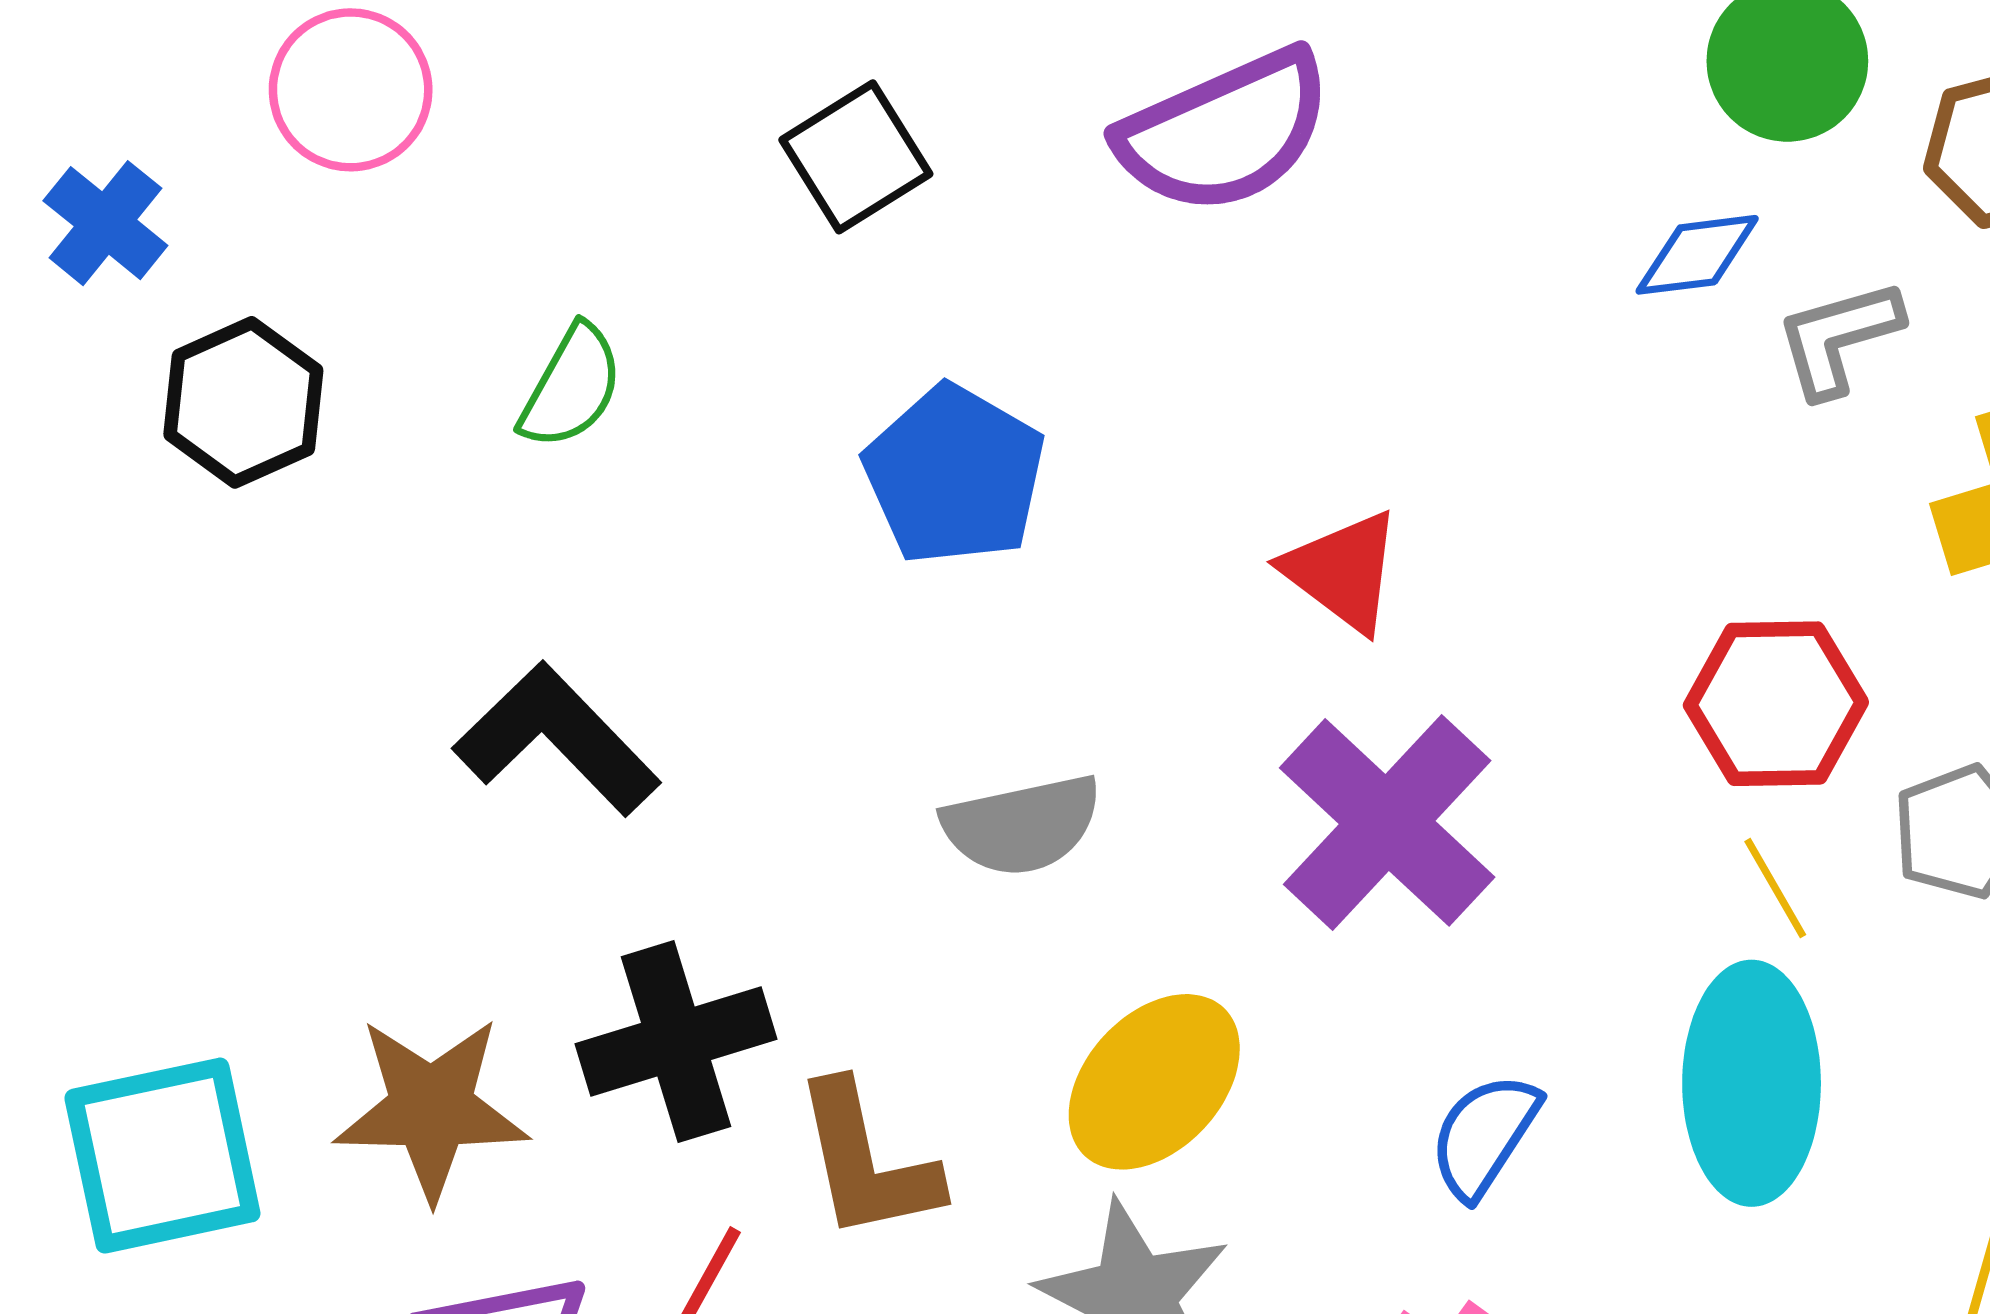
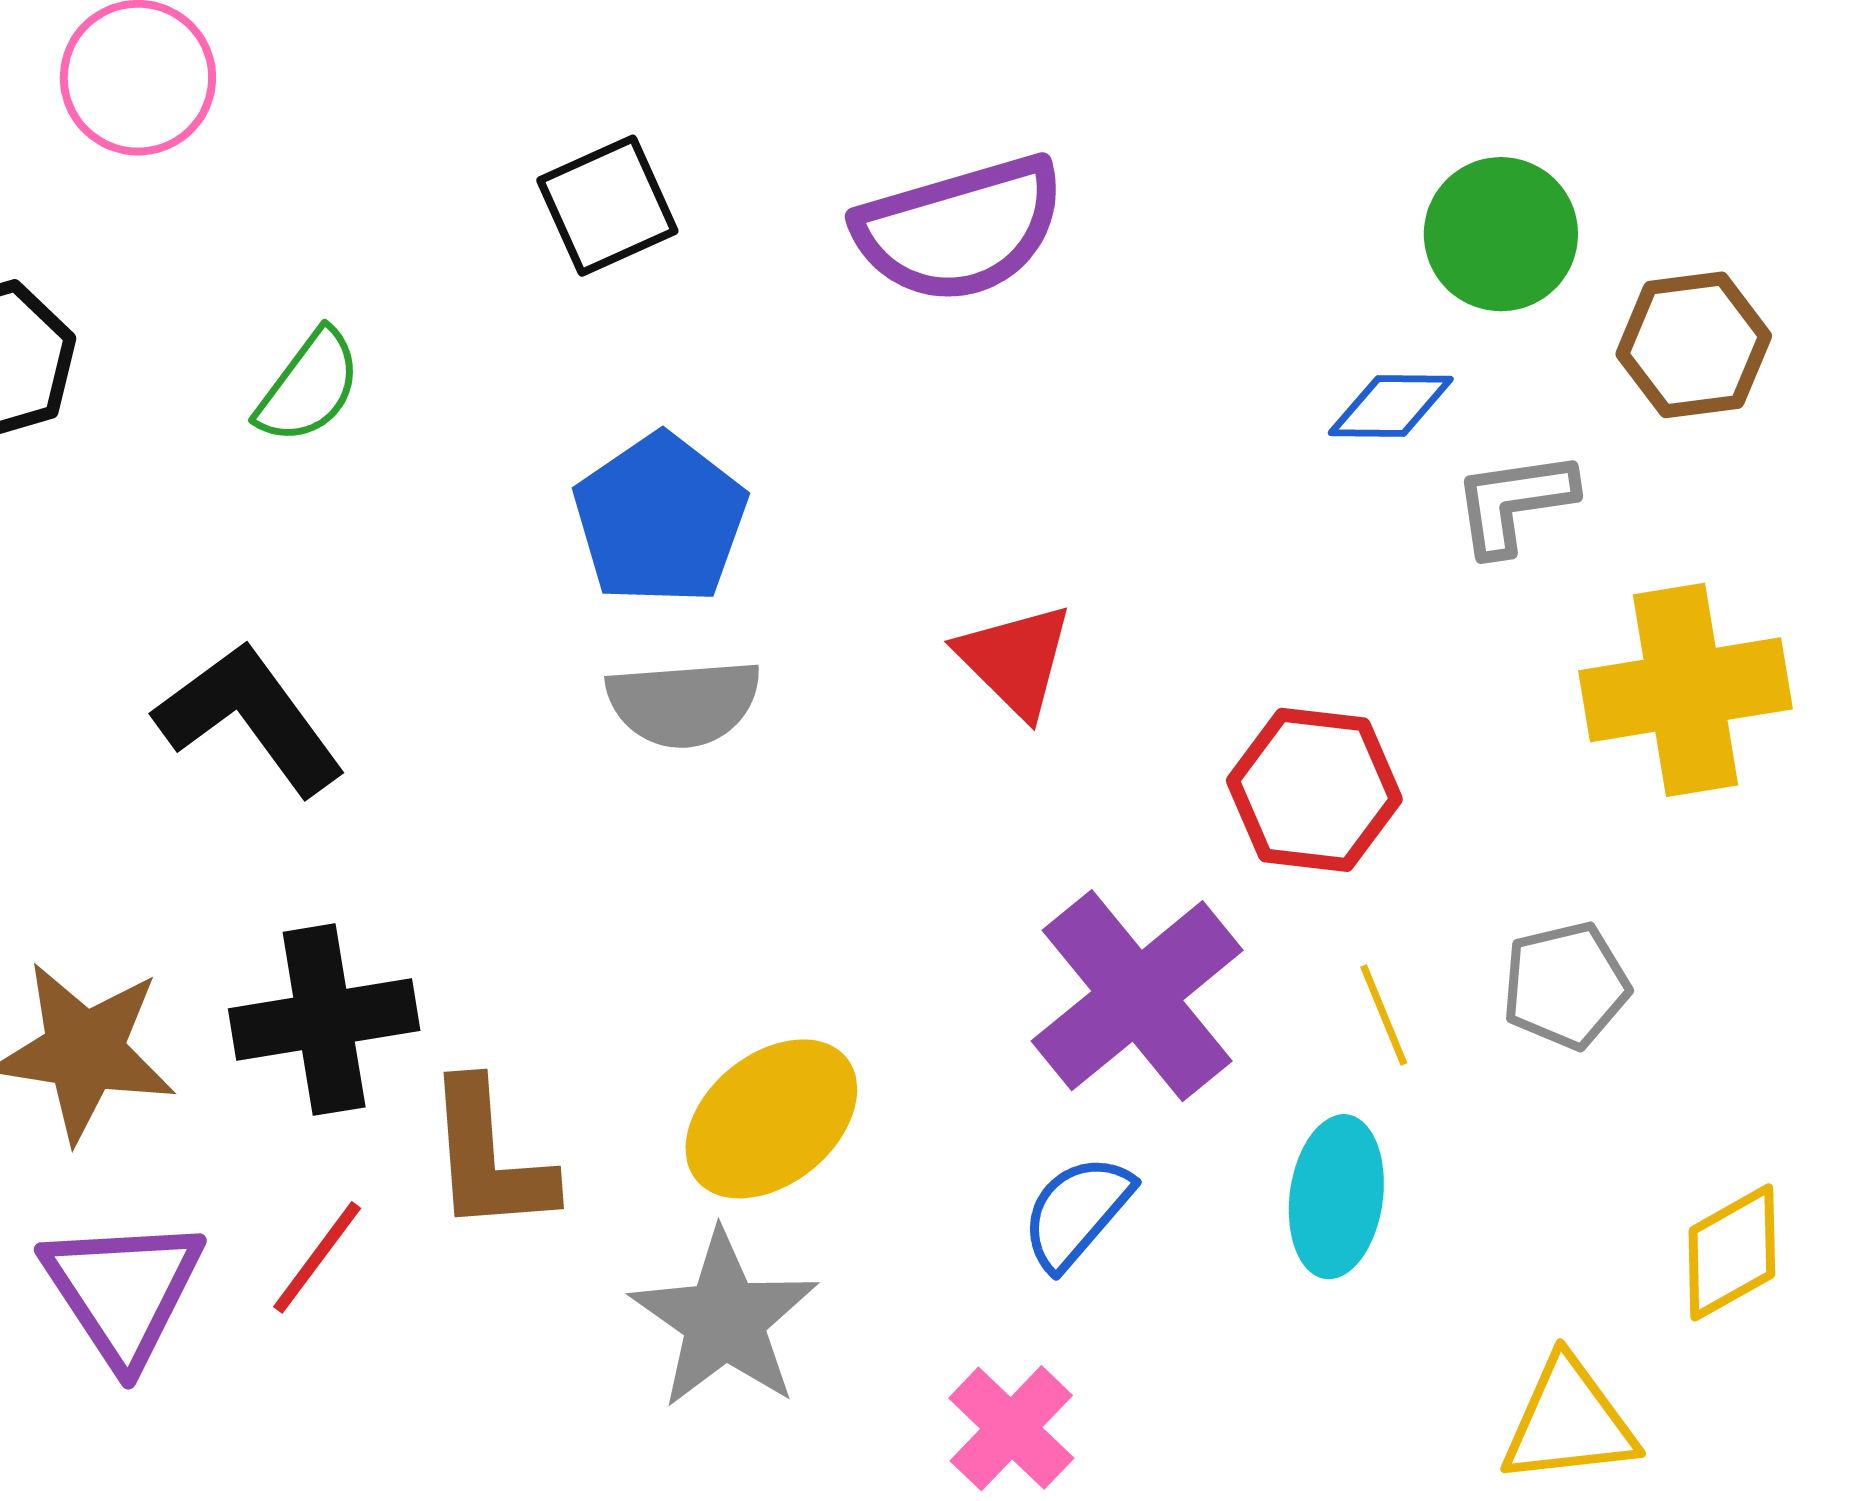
red hexagon: (1776, 704) -> (1314, 790), moved
purple cross: (1387, 822) -> (1137, 996), moved
gray semicircle: (1022, 825) -> (684, 703), moved
cyan ellipse: (1752, 1083) -> (1336, 1197), size x0.7

